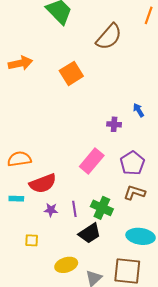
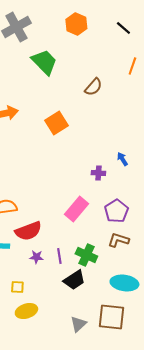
brown semicircle: (109, 37) -> (93, 87), size x0.7
yellow ellipse: (66, 265) -> (26, 311), moved

